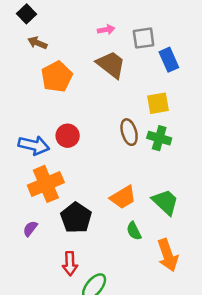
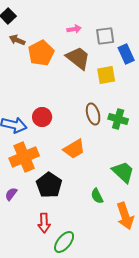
orange pentagon: (57, 77) -> (41, 53), moved
yellow square: (158, 103) -> (106, 75), moved
orange trapezoid: (123, 197) -> (74, 149), moved

